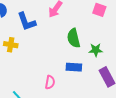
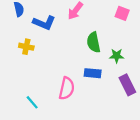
blue L-shape: (26, 22) -> (44, 23), turned -50
pink semicircle: (50, 82) -> (67, 88), size x1.5

